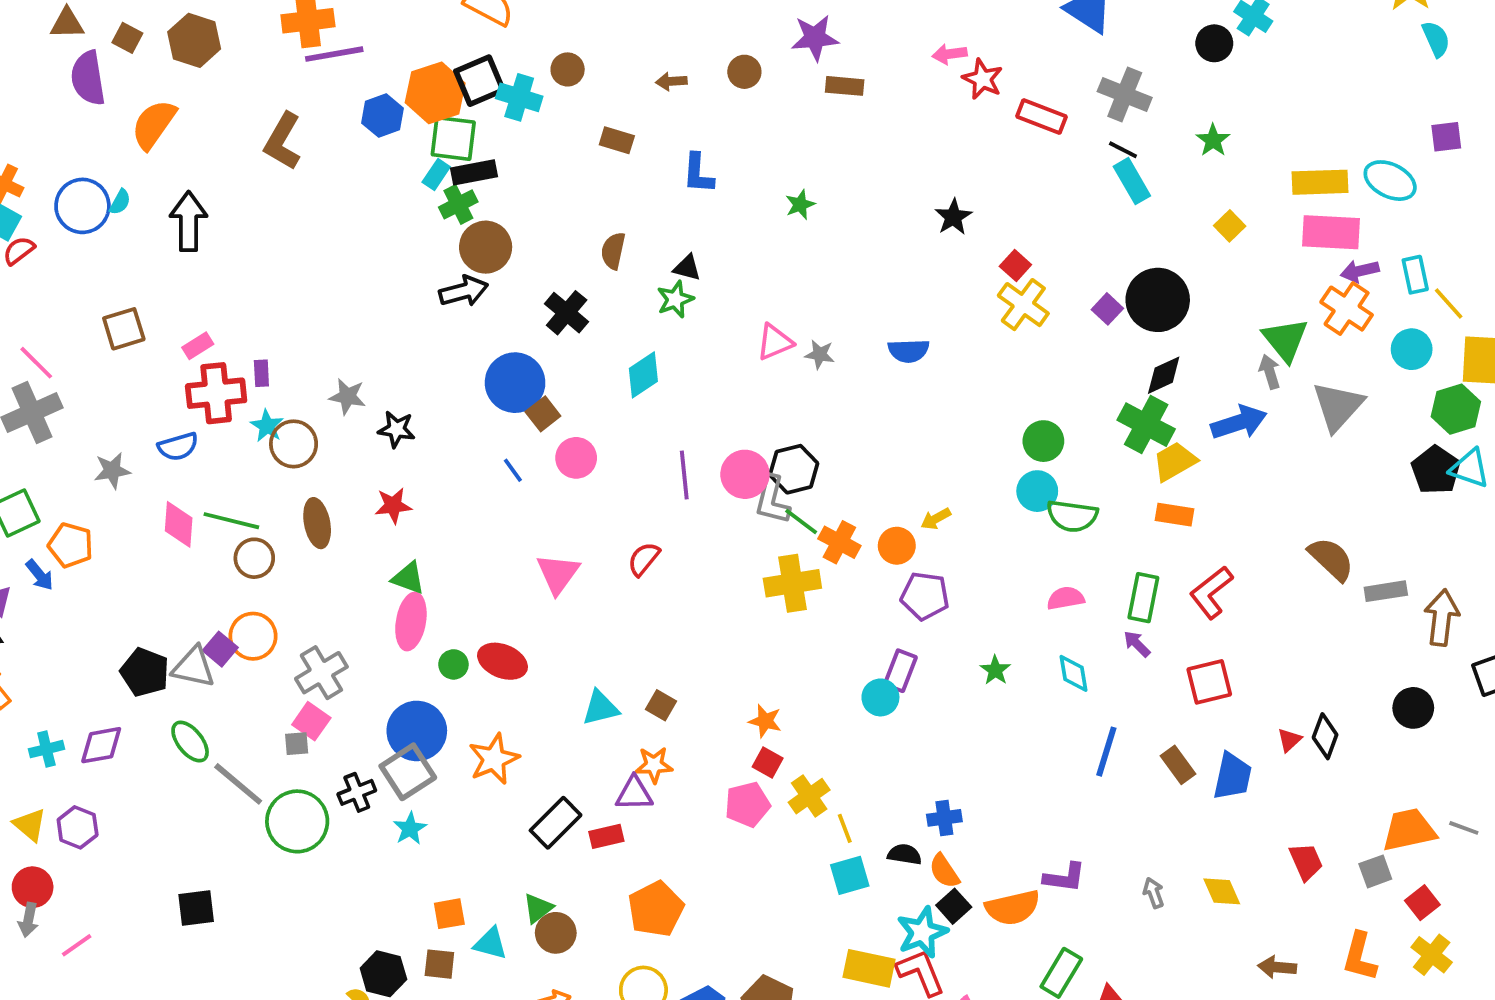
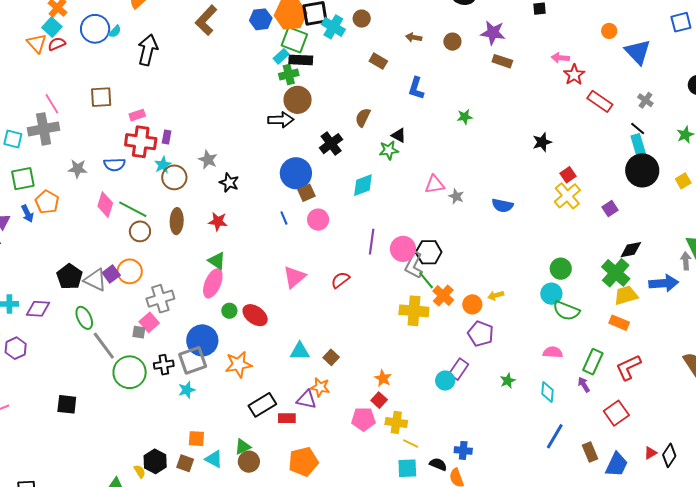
gray cross: (1125, 94) -> (645, 100), size x0.6
black circle: (1158, 300) -> (642, 170), moved
red square: (1209, 682) -> (616, 413), turned -35
yellow cross: (809, 796) -> (396, 422), turned 30
yellow line: (845, 828) -> (411, 444), turned -56

